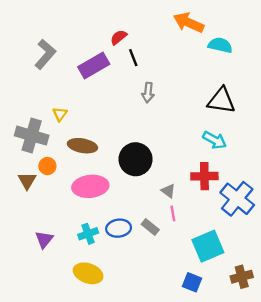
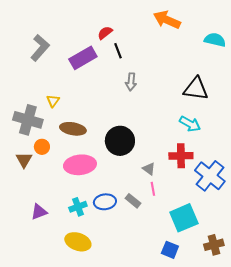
cyan semicircle: (220, 45) -> (215, 40), moved
purple triangle: (44, 239) -> (39, 212), turned 30

